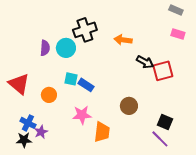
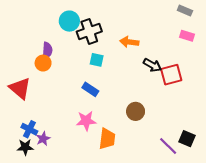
cyan circle: (66, 48) -> (69, 21), moved
cyan square: (71, 79) -> (97, 60), moved
orange circle: (49, 95) -> (43, 63), moved
black square: (165, 122) -> (187, 139), moved

